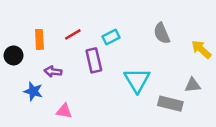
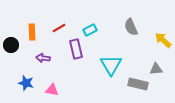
blue star: (33, 91) -> (26, 83), moved

